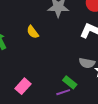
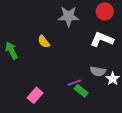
purple line: (63, 92) -> (74, 83), moved

